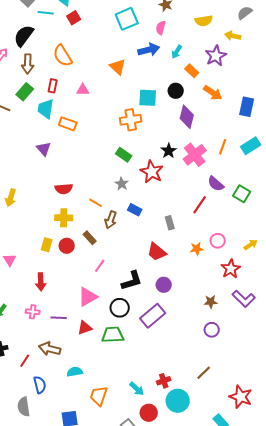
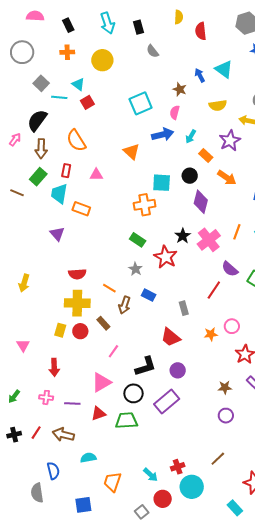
yellow cross: (64, 218) -> (77, 303), size x1.4
red line: (25, 361) -> (36, 433), moved

